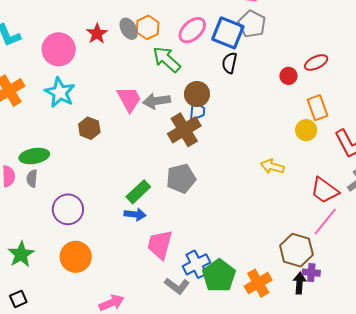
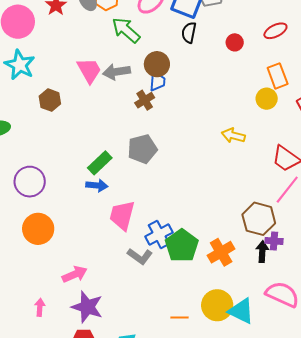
red circle: (288, 76) -> (235, 42), moved
brown cross: (184, 130) -> (145, 100), size x0.6

